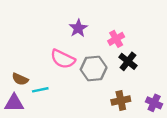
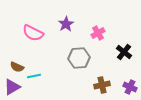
pink semicircle: (63, 59) -> (33, 33), moved
black cross: (128, 61) -> (124, 52), moved
purple triangle: (14, 103) -> (12, 87), turned -30

